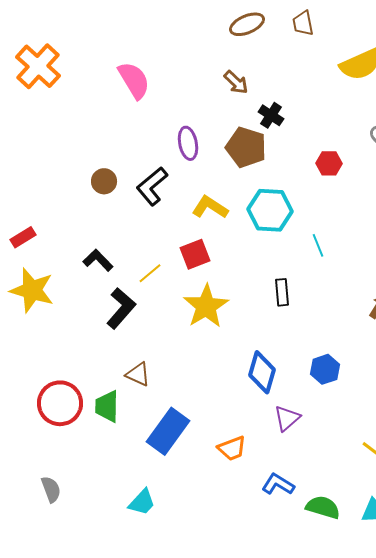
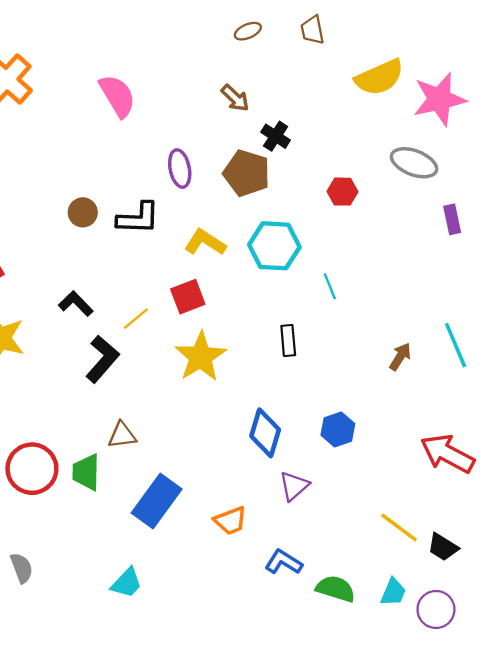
brown ellipse: (247, 24) -> (248, 31), size x0.7
black L-shape: (152, 186) -> (138, 218), turned -138
brown triangle: (138, 374) -> (122, 435), turned -32

